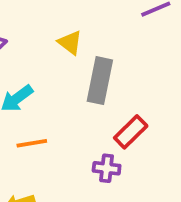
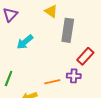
orange line: (32, 143) -> (52, 82), moved

